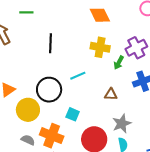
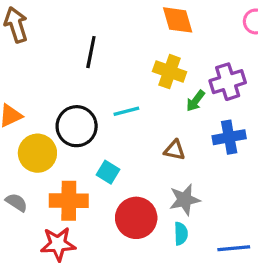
orange cross: (52, 136) -> (69, 201), turned -30
gray semicircle: (28, 140) -> (17, 202), moved

